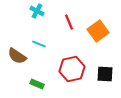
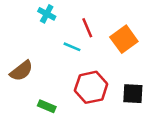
cyan line: (39, 44) -> (72, 47), moved
brown semicircle: (17, 56) -> (21, 71), turned -72

